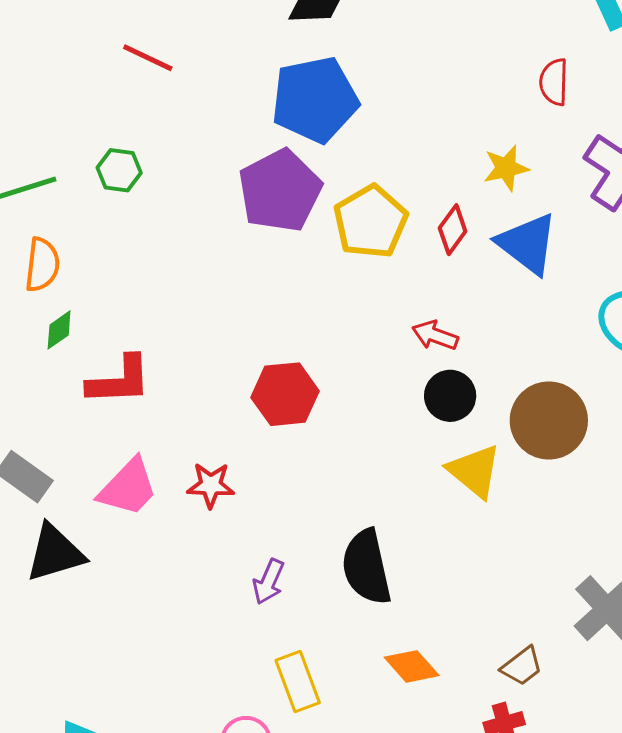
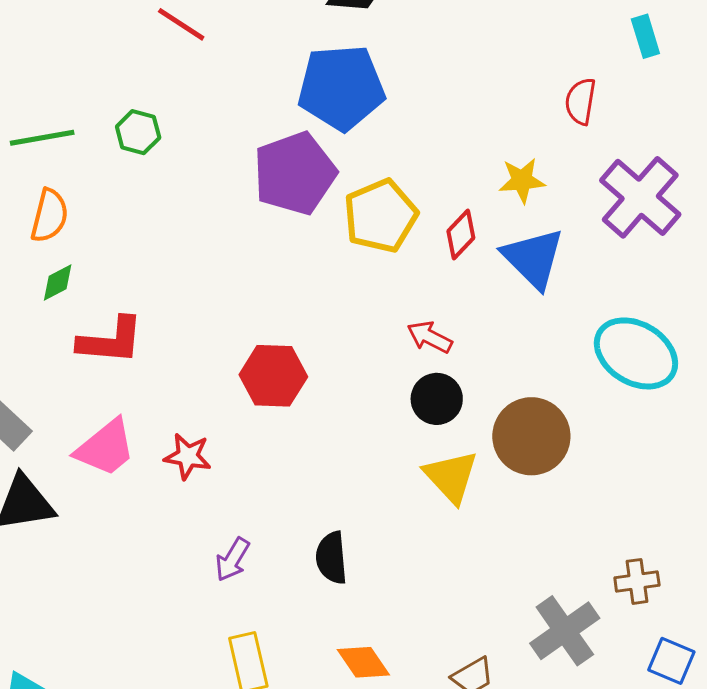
black semicircle: (366, 567) -> (331, 558), size x0.7

